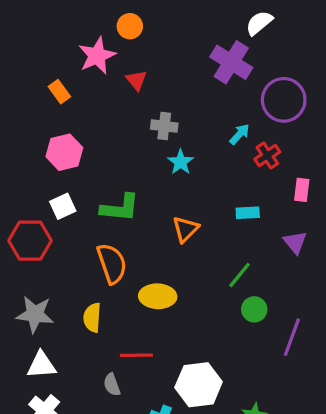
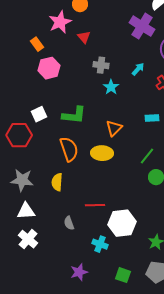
cyan arrow: (240, 134) -> (138, 69), moved
pink hexagon: (64, 152) -> (49, 68), moved
yellow ellipse: (158, 296) -> (102, 153), moved
red line: (136, 355) -> (95, 205), moved

